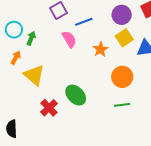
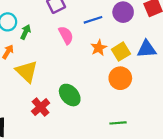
blue line: (84, 22) -> (93, 20), moved
yellow square: (124, 38) -> (121, 52), moved
green line: (122, 105) -> (118, 123), moved

